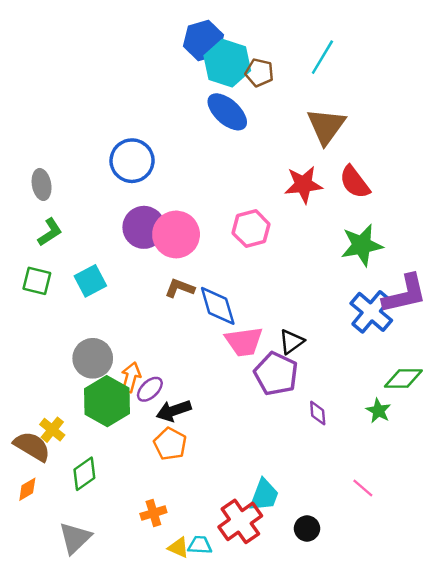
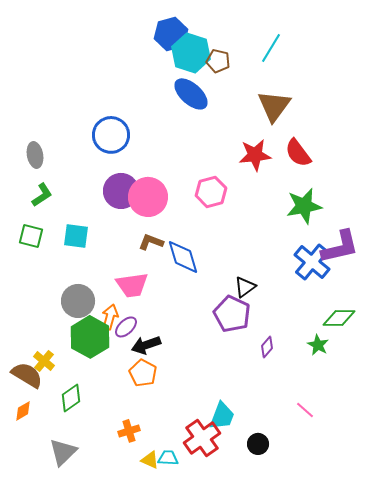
cyan square: (90, 281) -> (76, 236), turned 36
pink trapezoid: (244, 342) -> (132, 285), moved
purple diamond: (318, 413) -> (267, 347), turned 45

